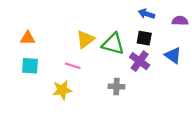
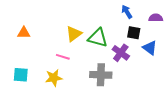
blue arrow: (147, 14) -> (127, 12), turned 40
black square: (144, 38) -> (134, 33), moved
cyan square: (30, 66) -> (21, 75), moved
gray cross: (117, 87) -> (101, 75), size x1.5

